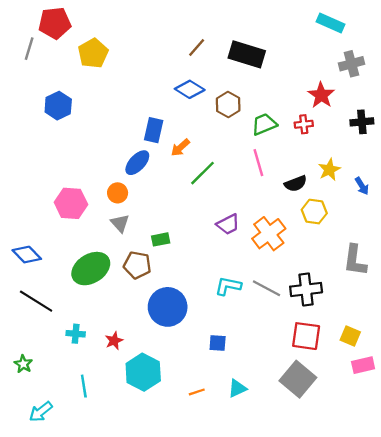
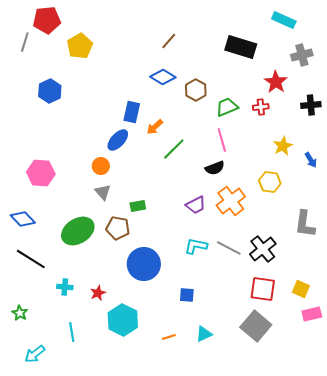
black rectangle: (247, 54) -> (241, 47), moved
black semicircle: (296, 184) -> (215, 168), moved
pink hexagon: (71, 203) -> (41, 173), moved
purple trapezoid: (228, 224) -> (196, 205), moved
black cross: (306, 289) -> (263, 249), turned -32

